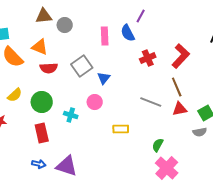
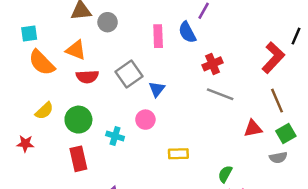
red L-shape: (181, 56) -> (273, 58), moved
brown line: (177, 87) -> (277, 101), moved
gray line: (151, 102) -> (220, 94), moved

